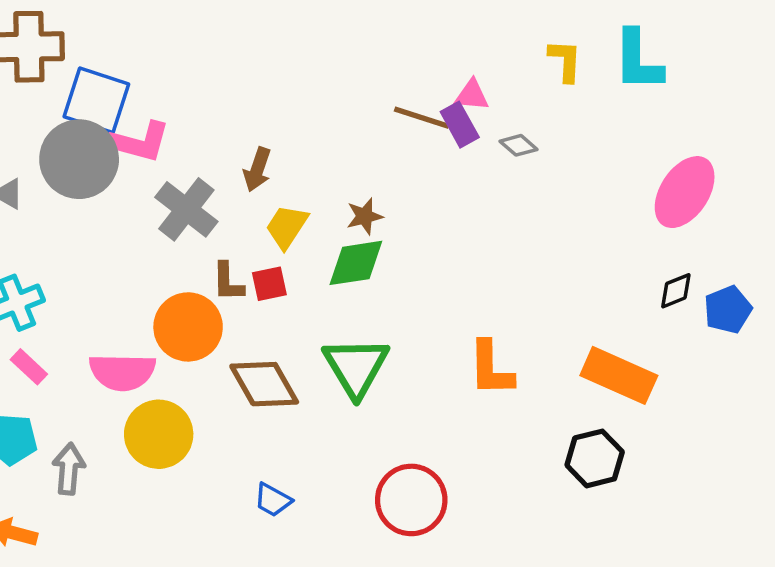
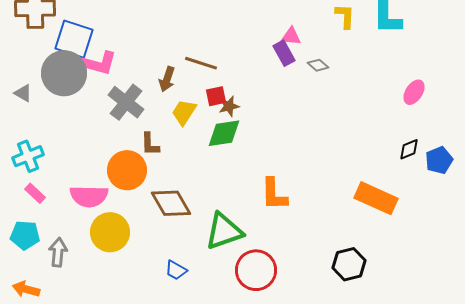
brown line: (422, 118) -> (201, 63), moved
pink ellipse: (685, 192) -> (414, 92), size x0.6
red square: (269, 284) -> (216, 96), moved
green triangle: (356, 367) -> (224, 231), moved, turned 42
orange L-shape: (491, 368) -> (274, 194), moved
black hexagon: (595, 458) -> (349, 264), moved

